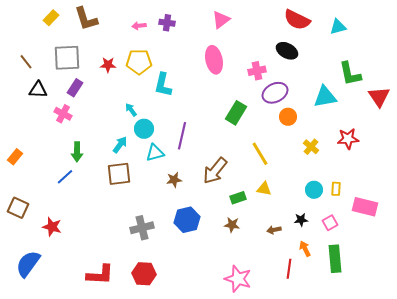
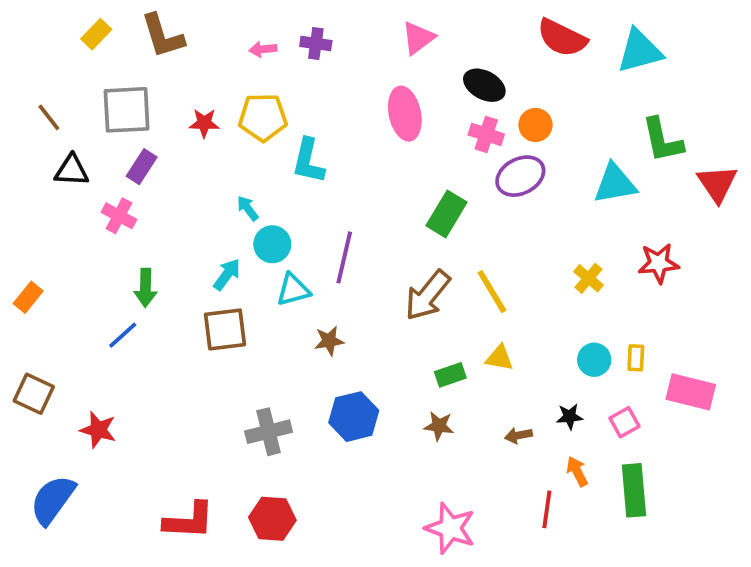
cyan triangle: (338, 27) -> (640, 51), size x1.5
black ellipse: (287, 51) -> (484, 85), moved
pink cross: (257, 71) -> (486, 134), turned 30
orange circle: (288, 117) -> (535, 125), moved
brown arrow: (215, 171) -> (428, 295), moved

